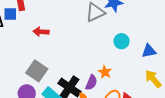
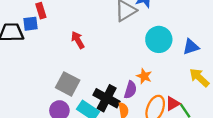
red arrow: (41, 32) -> (78, 40), moved, turned 63
cyan circle: (122, 41) -> (159, 39), size x1.5

